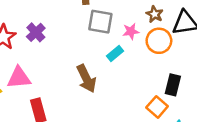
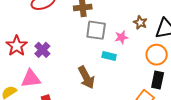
purple cross: (36, 32) -> (42, 50), moved
orange circle: (159, 41) -> (157, 55), moved
cyan rectangle: (115, 54) -> (109, 56), turned 56

